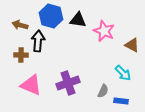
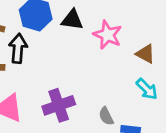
cyan arrow: (123, 73) -> (147, 89), moved
gray semicircle: (103, 91) -> (106, 116), turned 128

